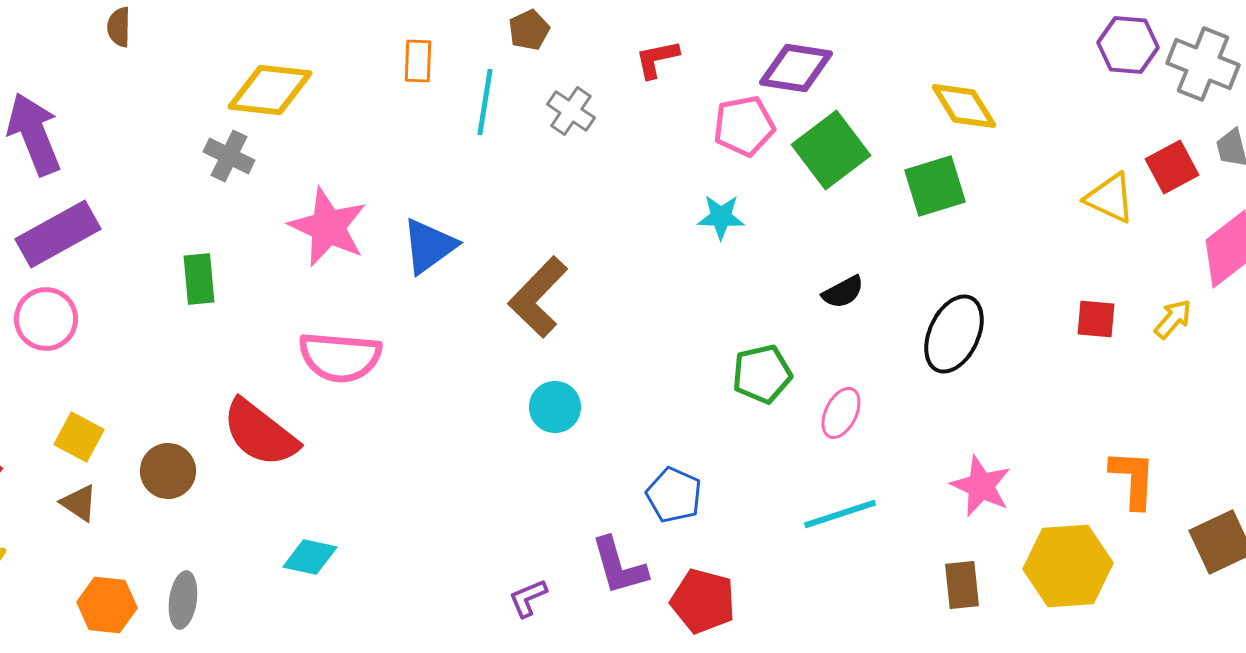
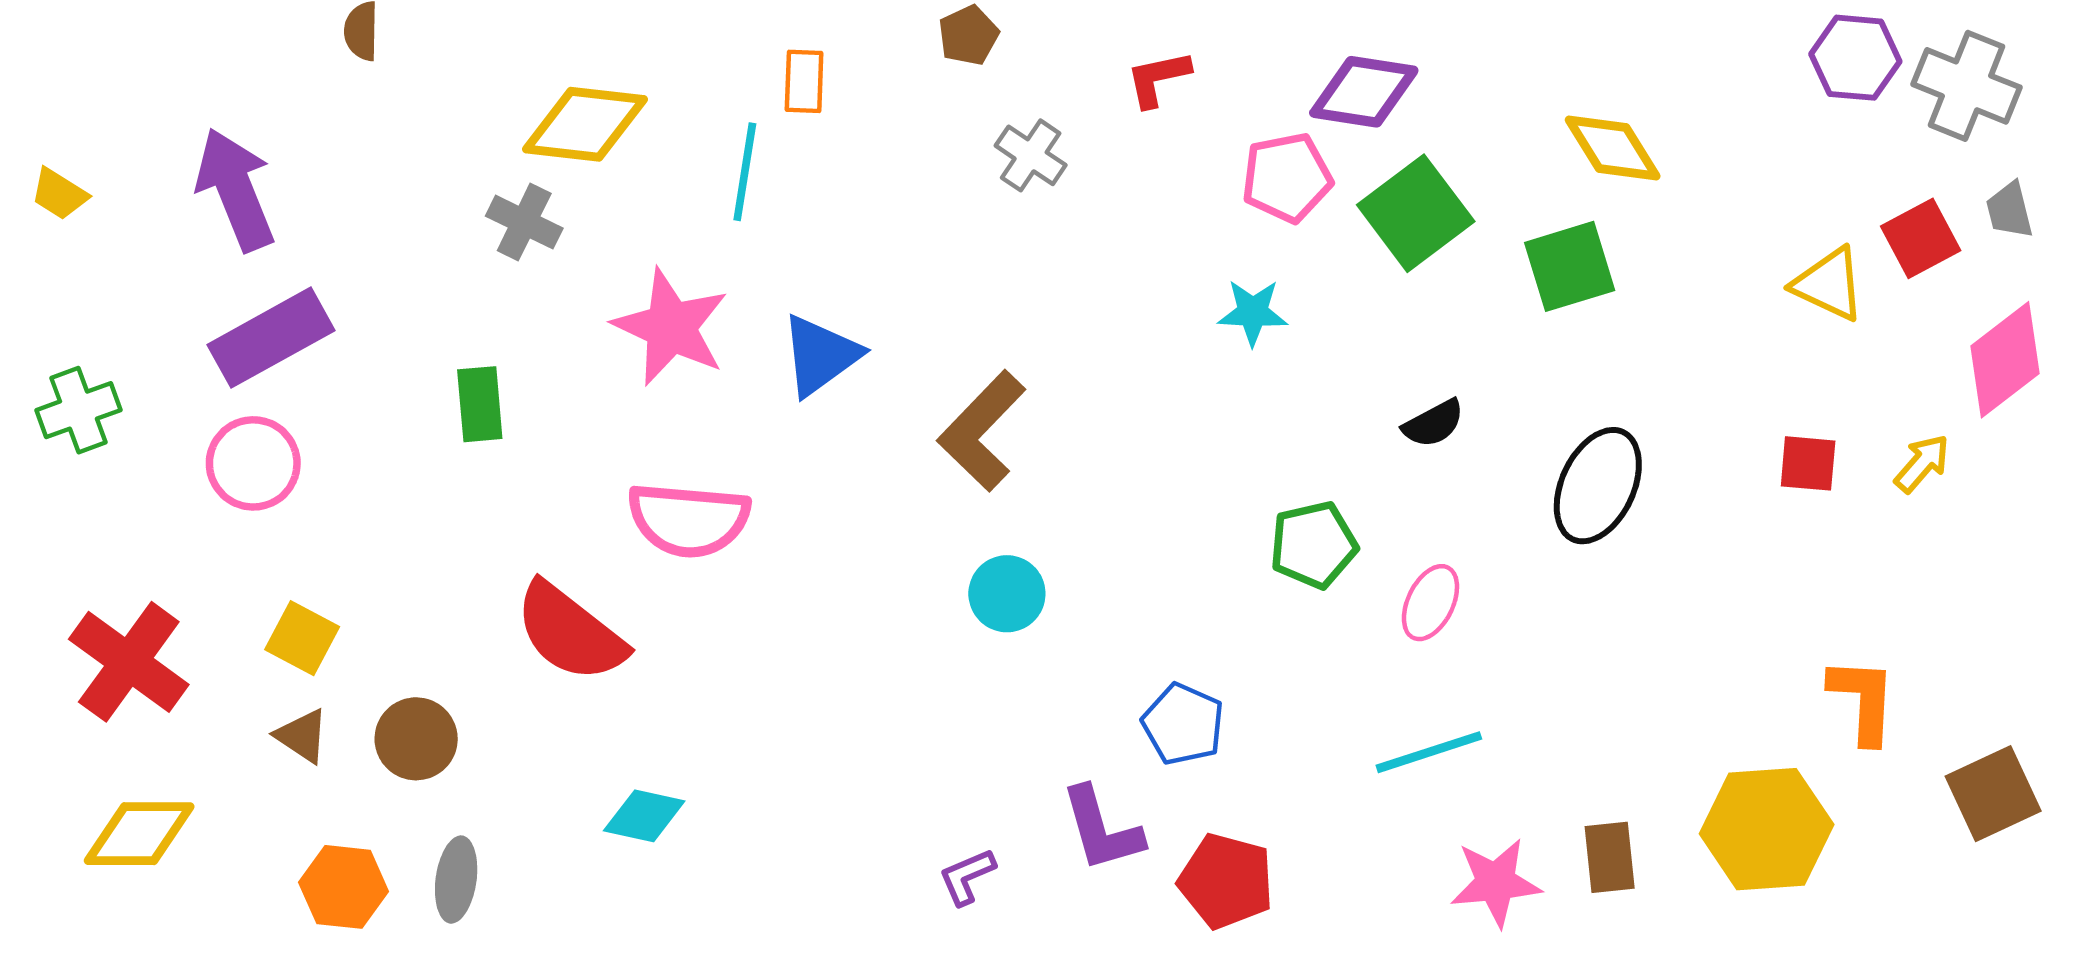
cyan line: (485, 102) -> (745, 172), moved
brown circle: (168, 471) -> (416, 739), moved
pink star: (981, 486) -> (1496, 882), moved, turned -30

